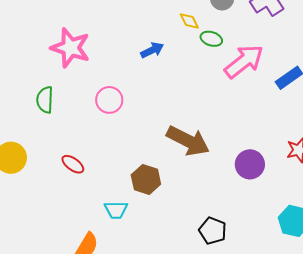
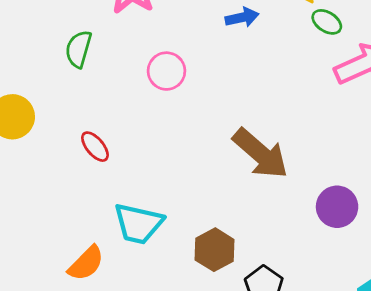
brown hexagon: (146, 180) -> (215, 250), moved
cyan trapezoid: (116, 210) -> (138, 224), size x1.5

